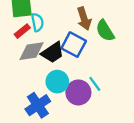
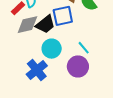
blue square: (74, 45) -> (63, 16), turned -35
purple circle: (78, 92) -> (78, 66), moved

